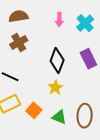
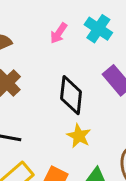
pink arrow: (59, 20) -> (59, 33), turned 48

